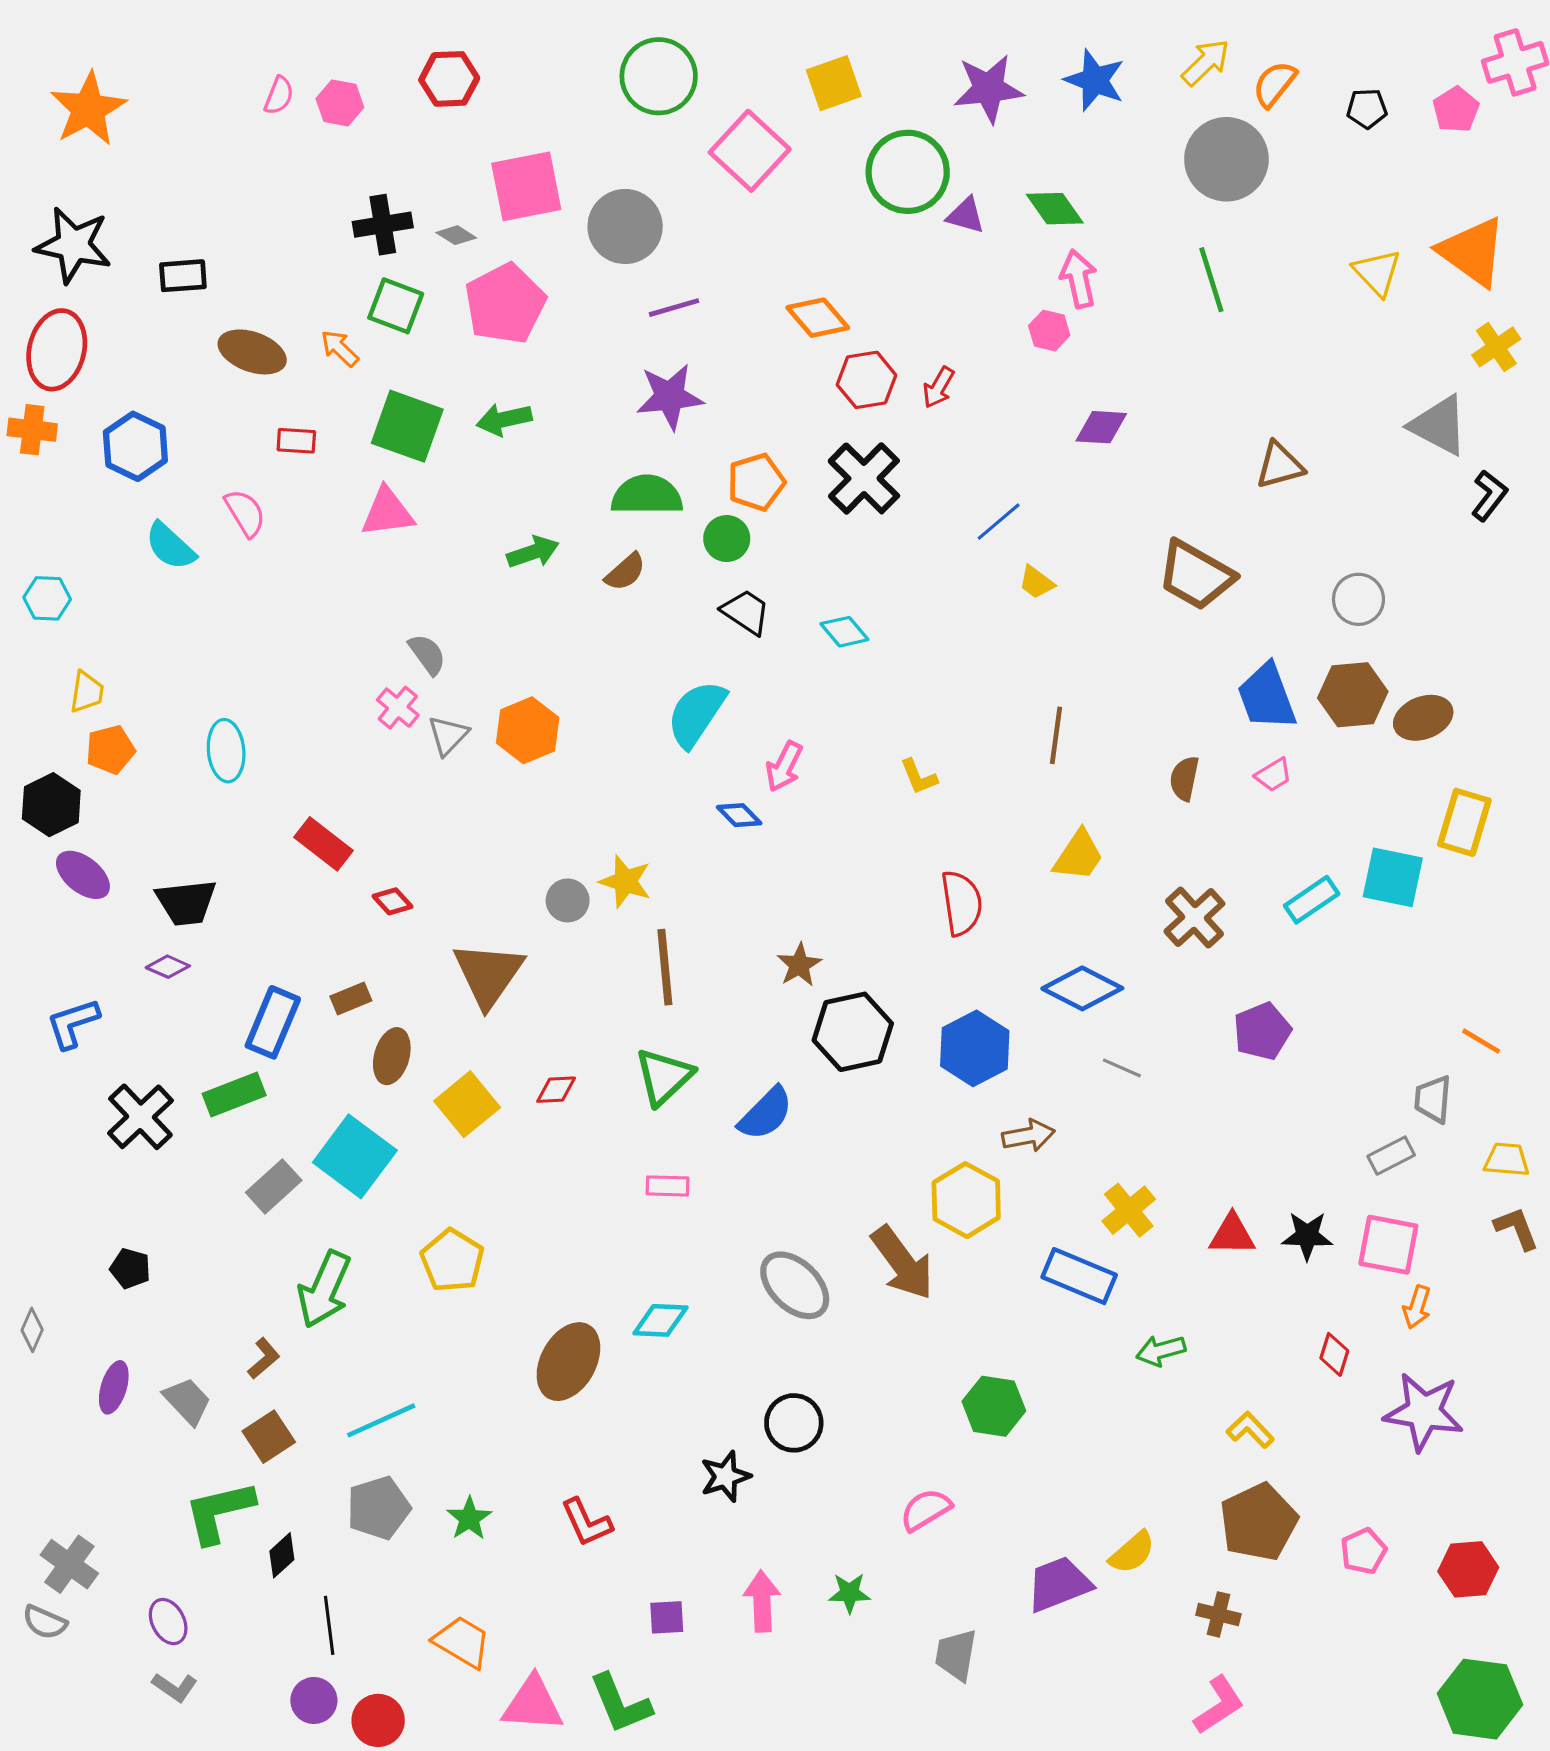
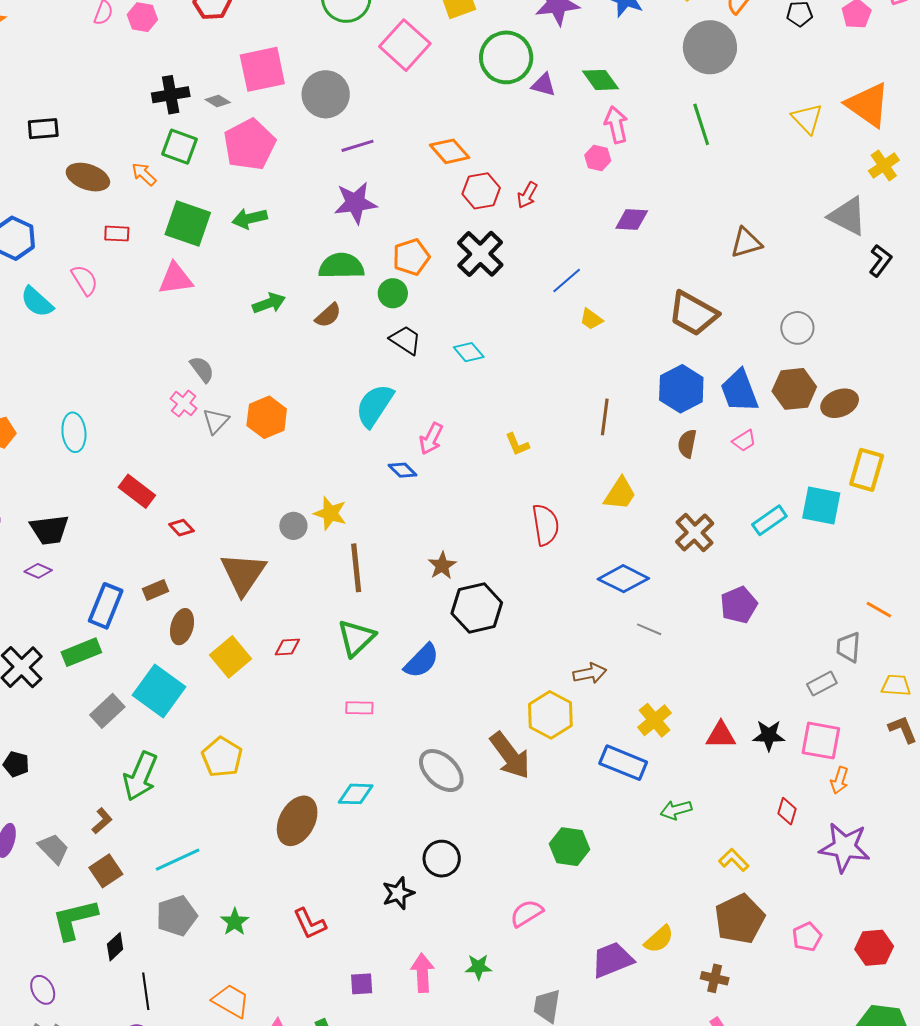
blue hexagon: (975, 1048) -> (681, 389), moved

